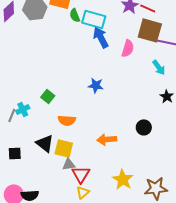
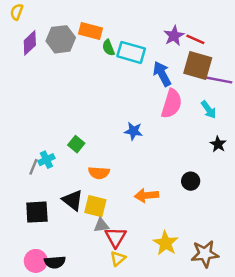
blue arrow: (101, 37) -> (162, 74), moved
pink semicircle: (128, 48) -> (172, 104), moved, size x1.4
black square: (15, 153) -> (37, 212), size x1.5

